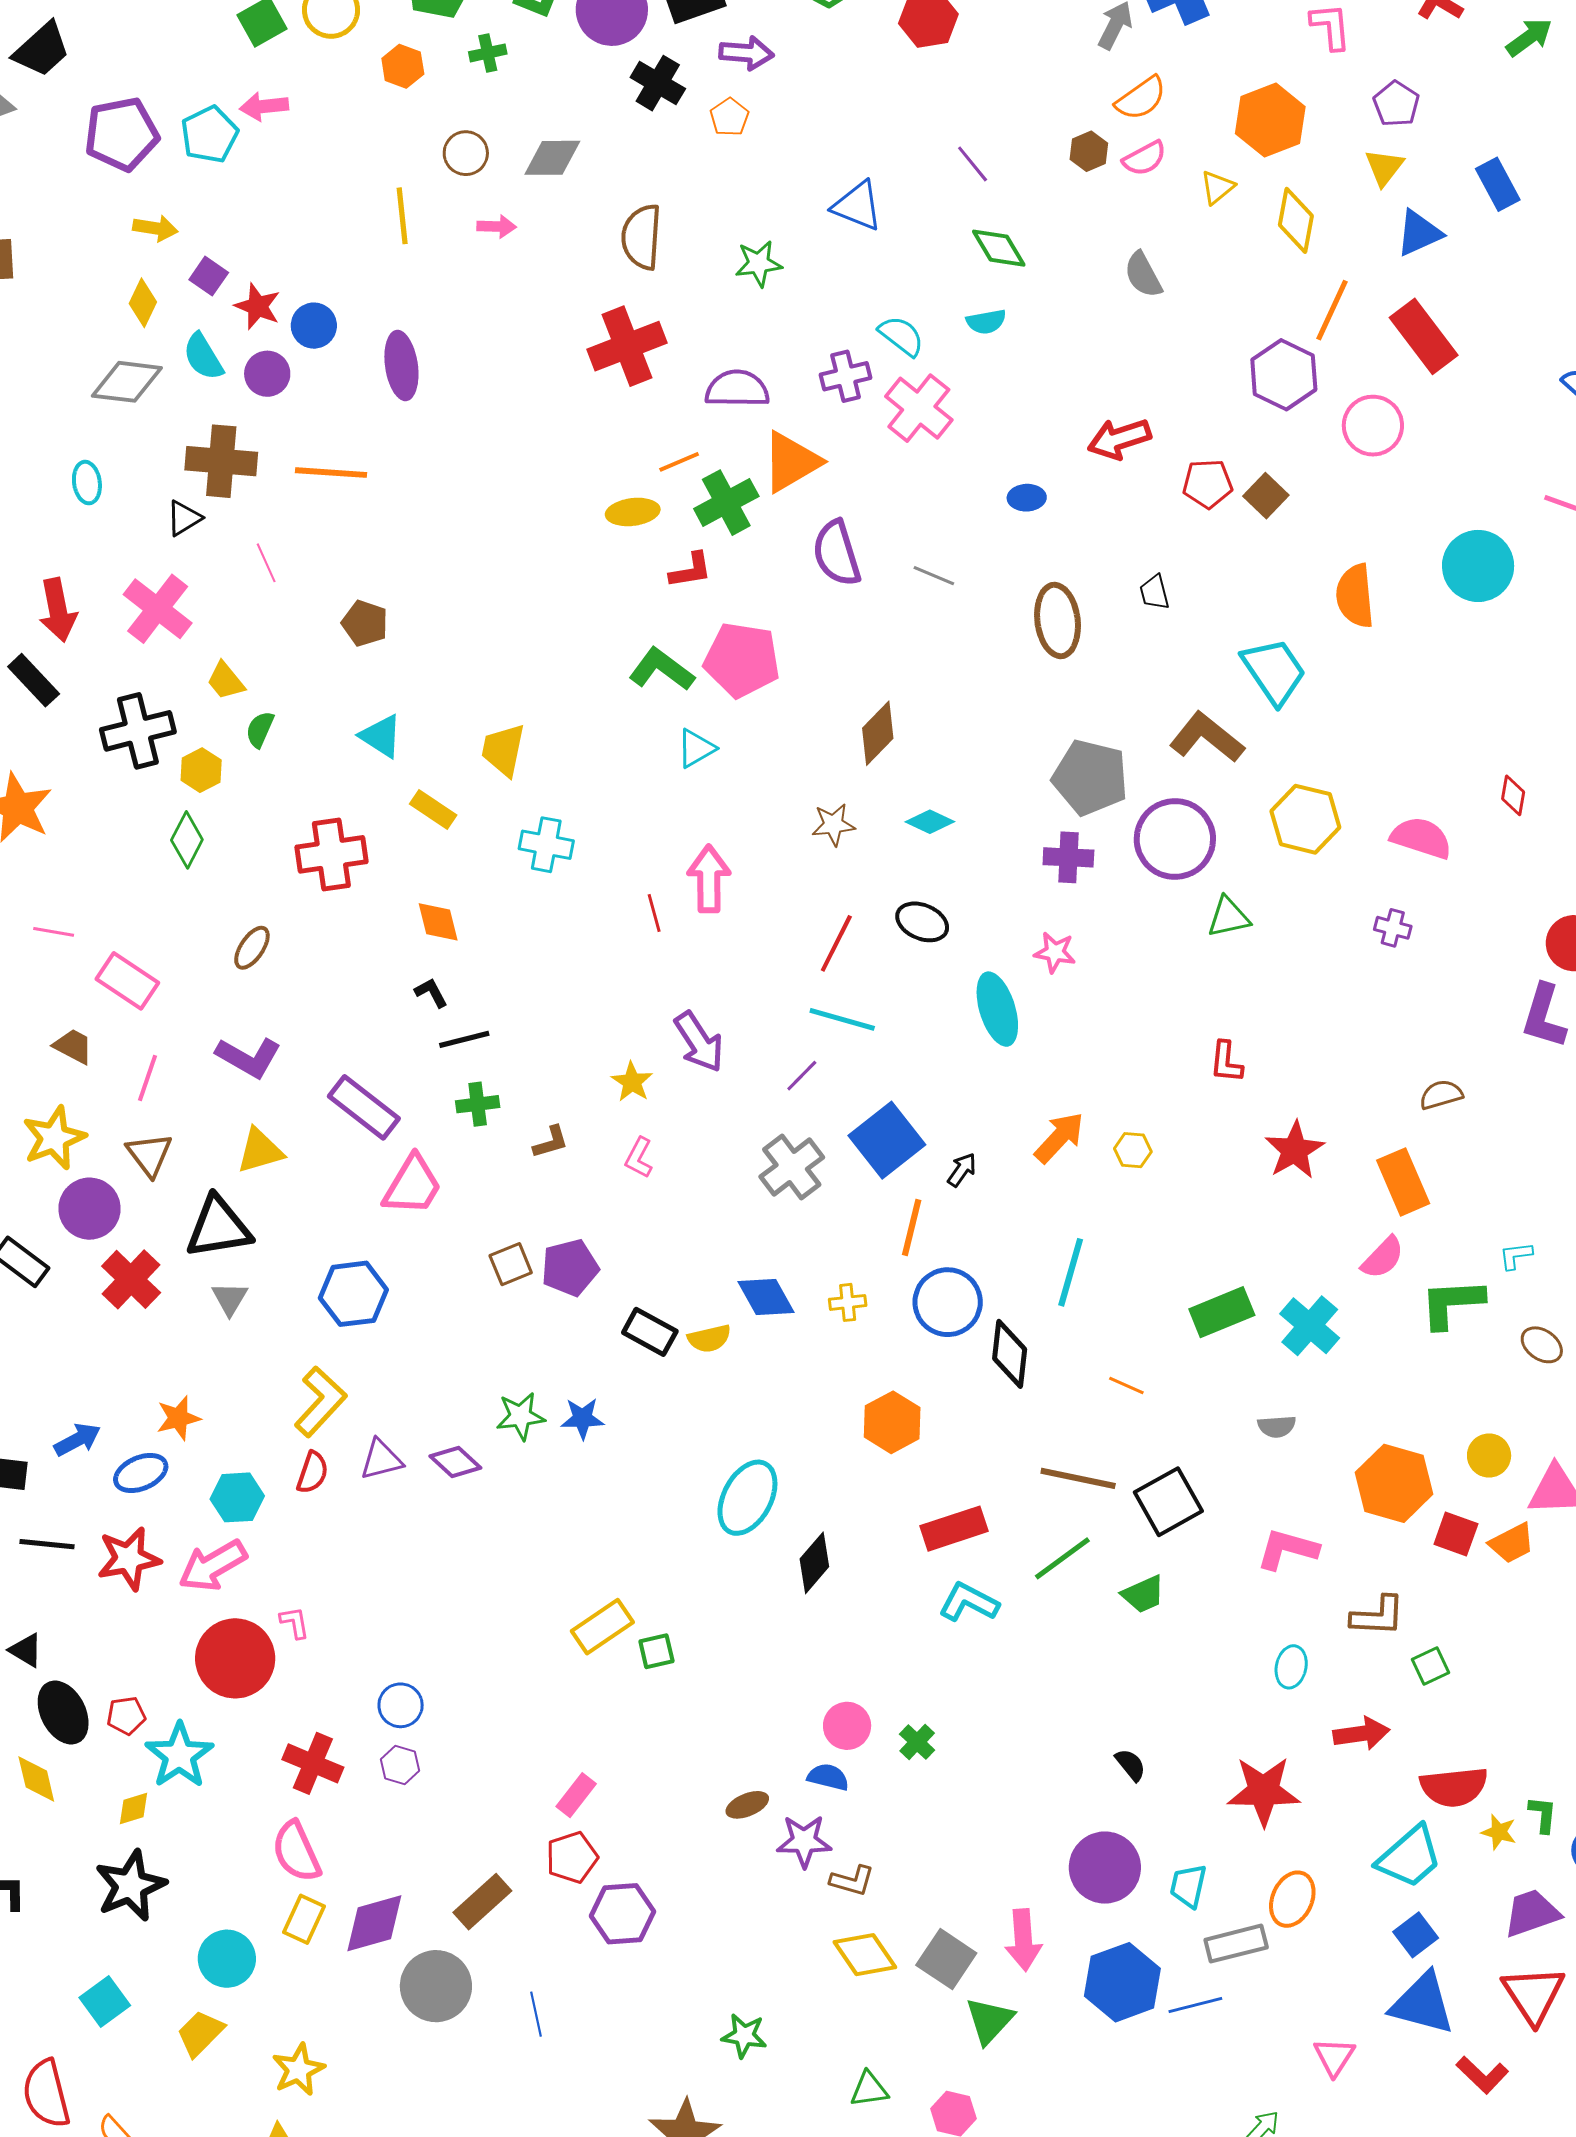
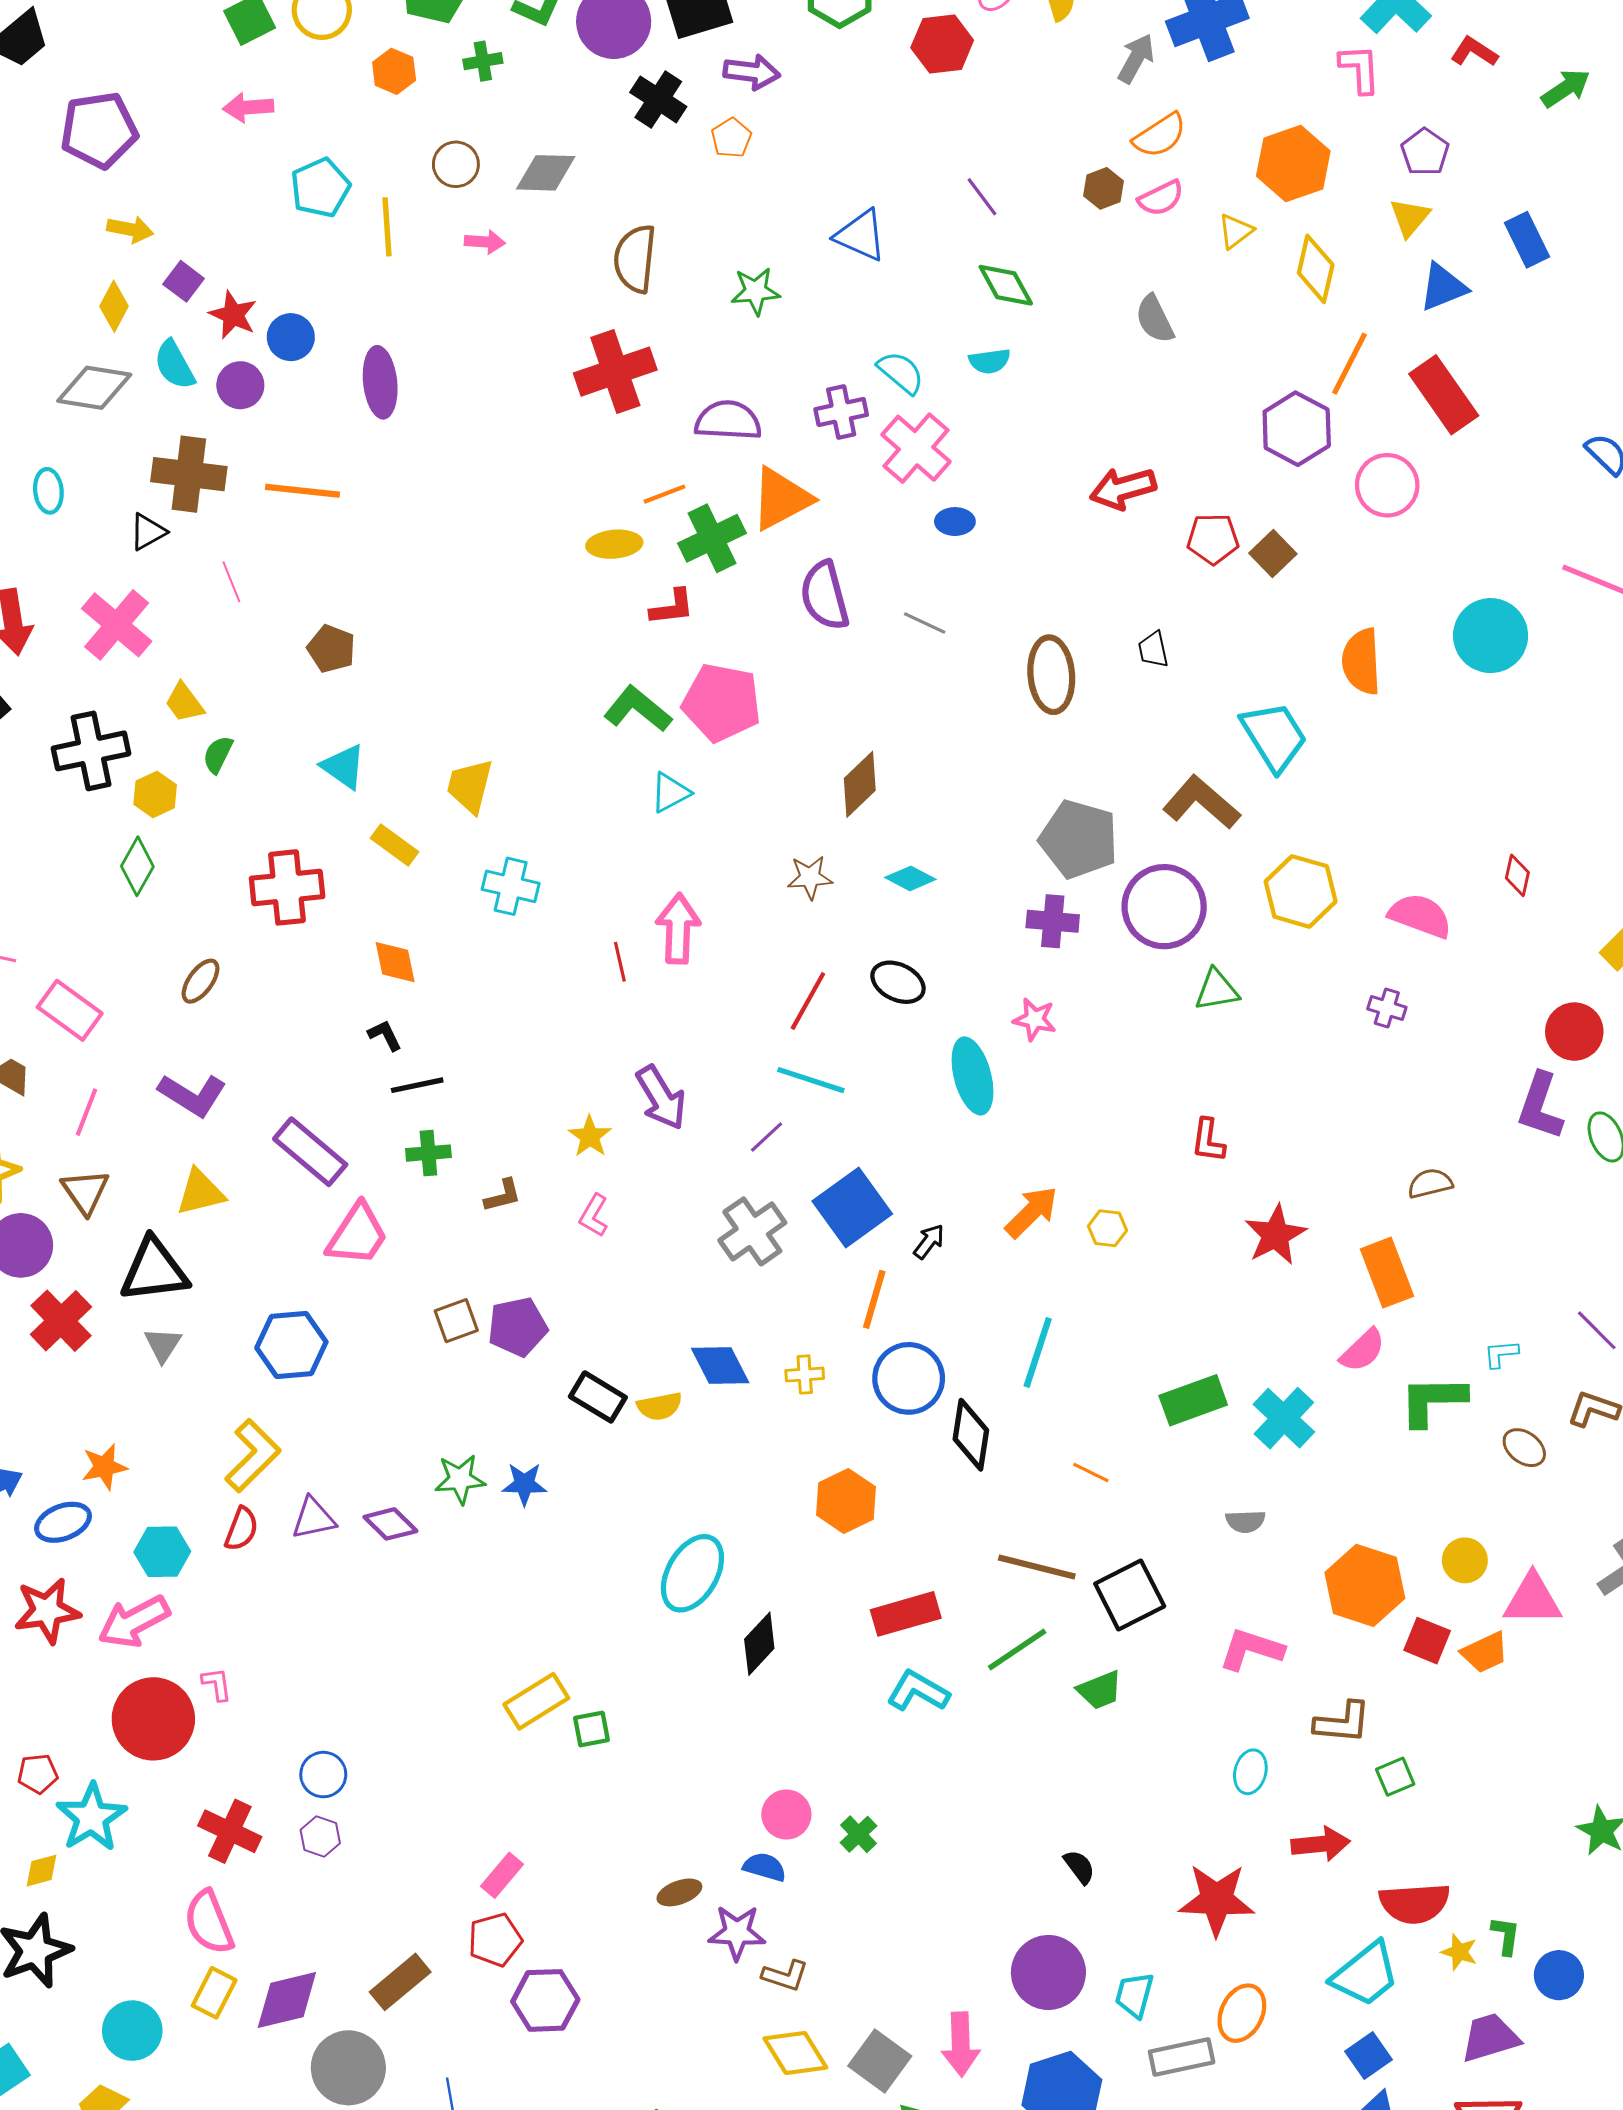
cyan pentagon: (210, 134) -> (320, 188), moved
blue ellipse: (1027, 498) -> (955, 522), moved

